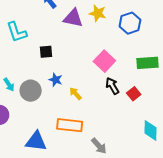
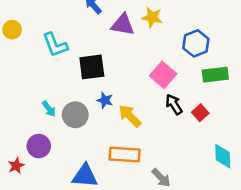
blue hexagon: (130, 23) -> (196, 43), moved
black square: (46, 52) -> (92, 67), size x1.6
yellow arrow: (75, 94) -> (130, 116), size x1.5

